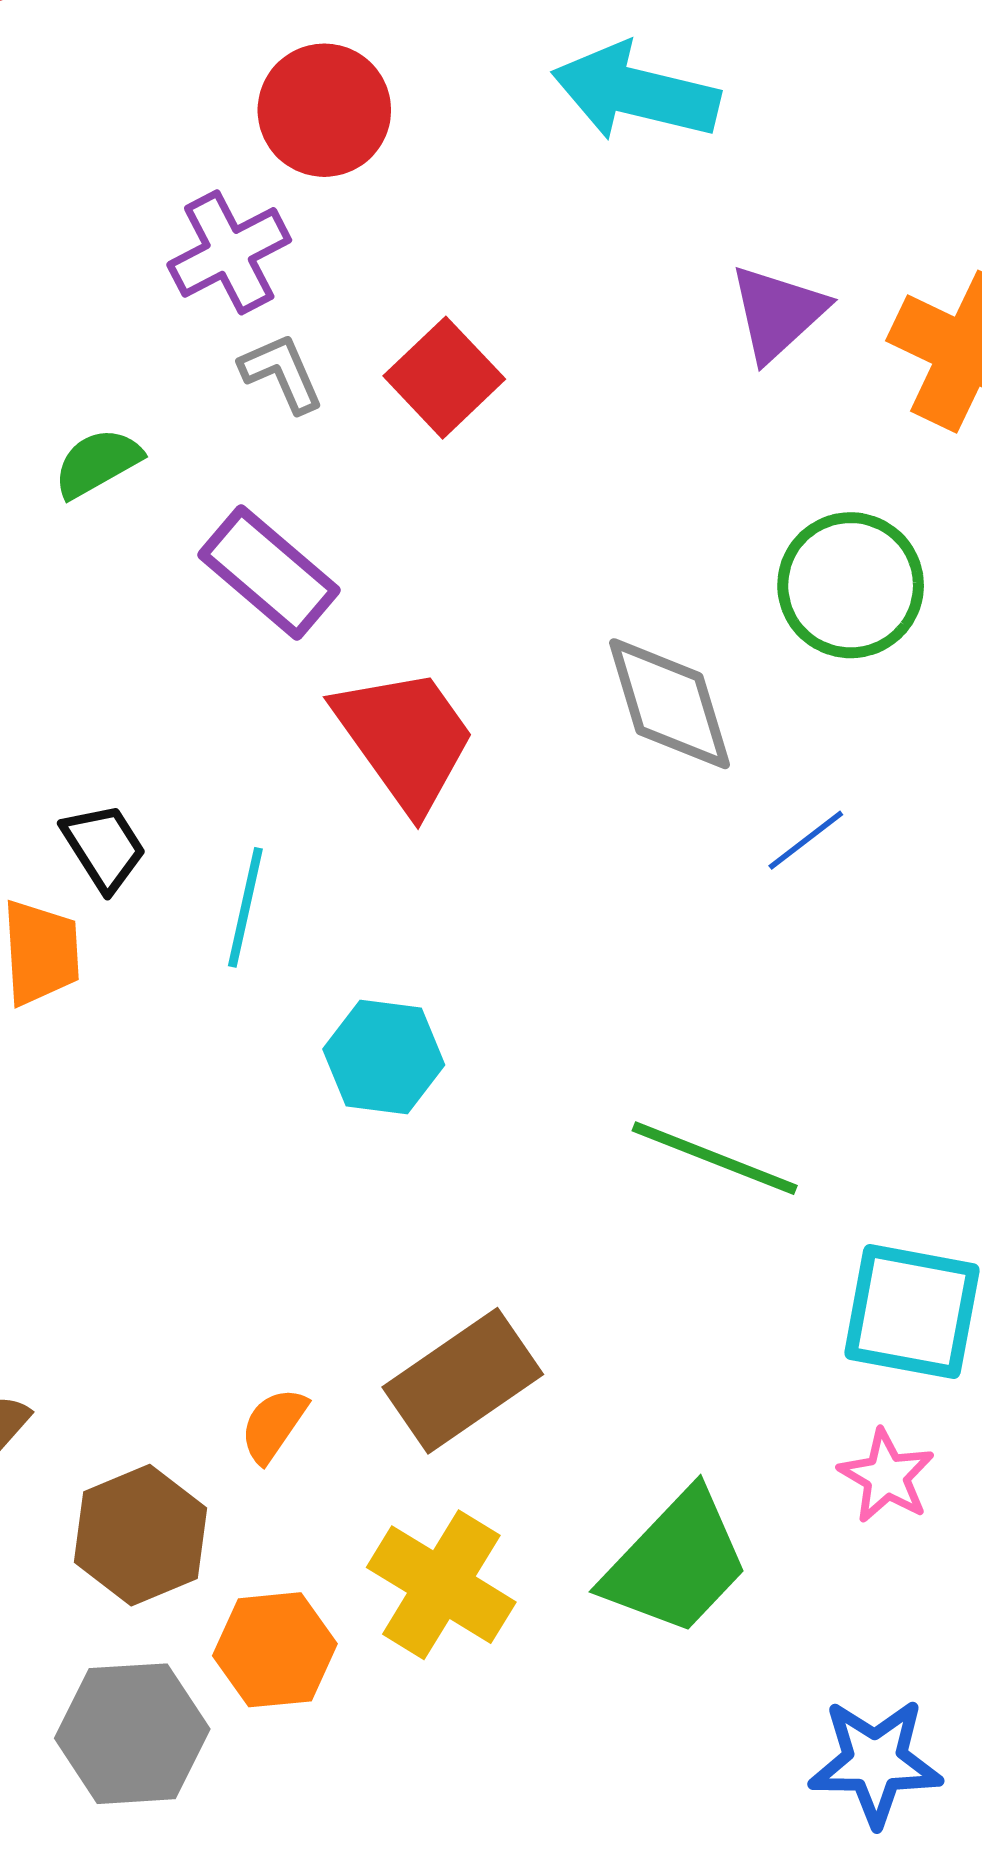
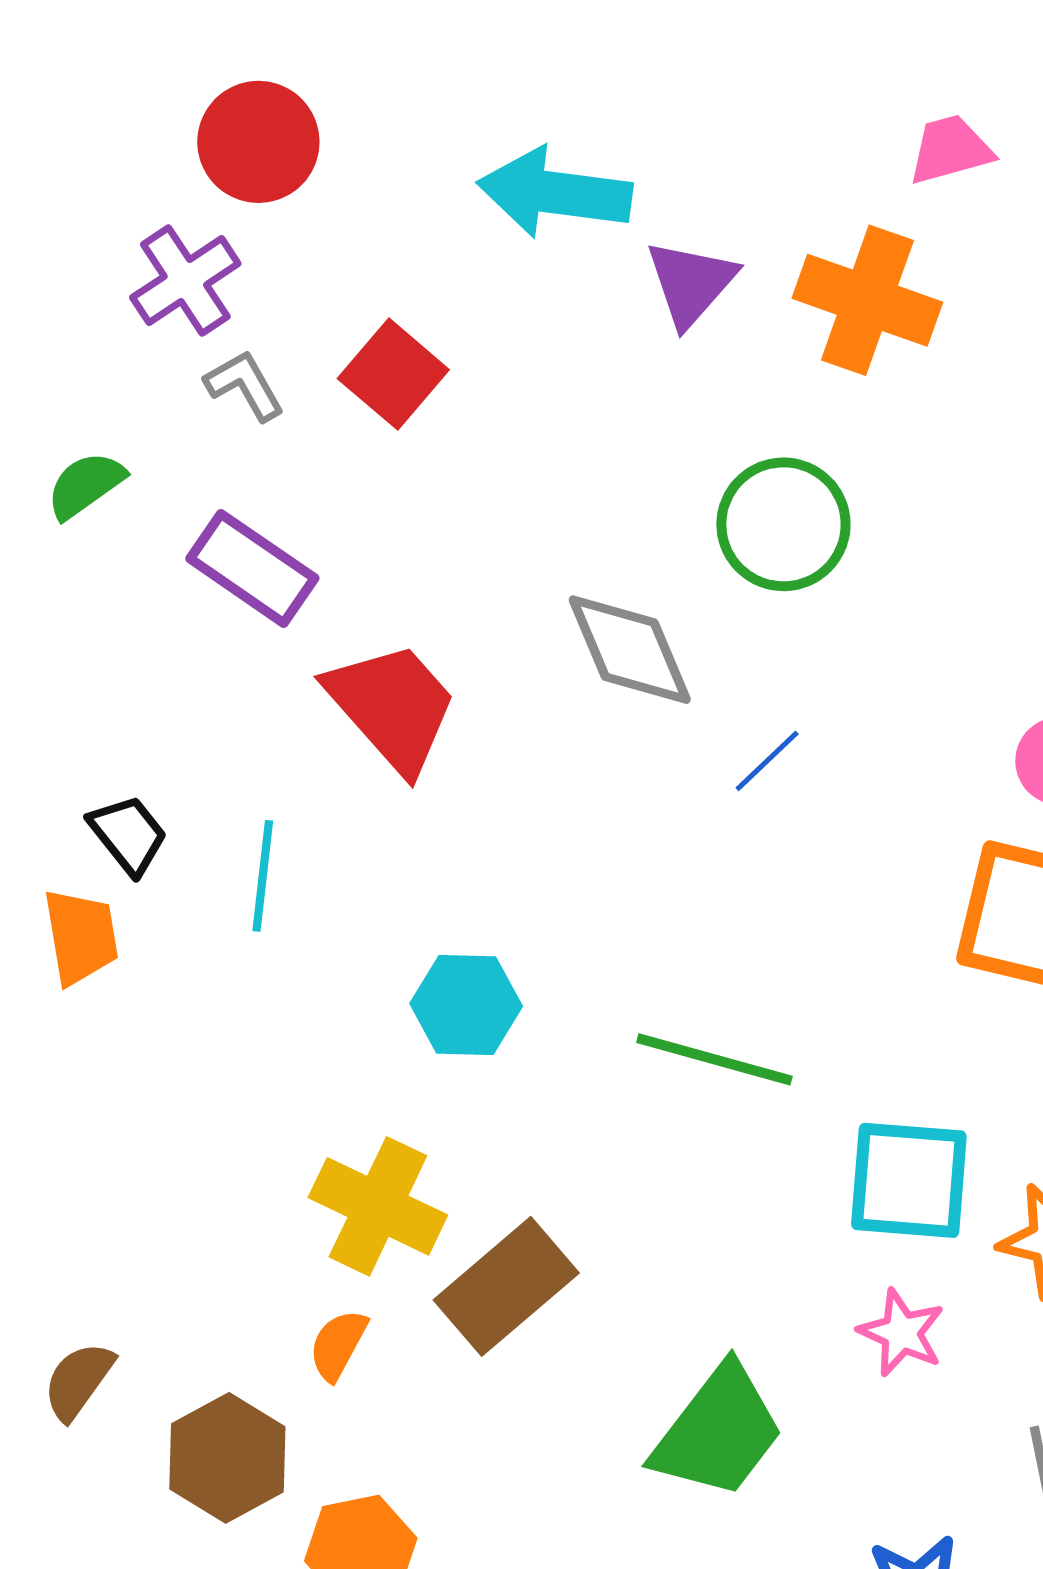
cyan arrow: (636, 92) -> (555, 193), moved
cyan hexagon: (384, 1057) -> (466, 1005), moved
yellow cross: (441, 1585) -> (378, 1206), moved

